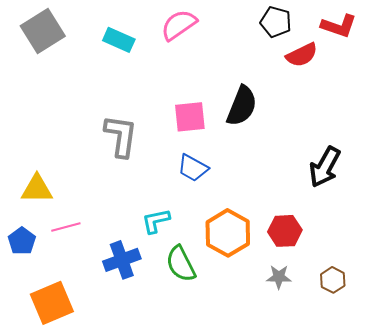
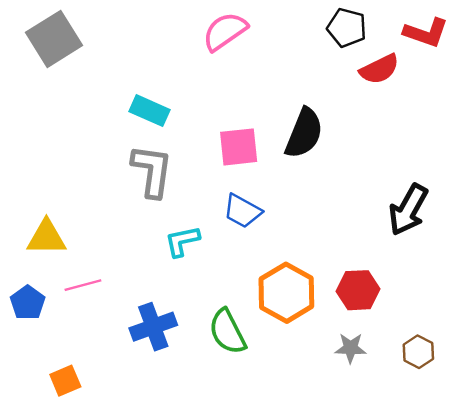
cyan rectangle: (119, 40) -> (149, 111), moved
cyan L-shape: (156, 221) -> (182, 241), moved
orange square: (52, 303) -> (65, 381), size x0.6

